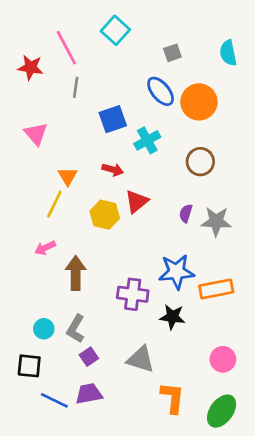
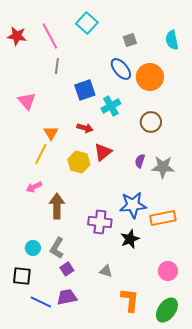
red star: (31, 67) -> (17, 36), moved
black star: (172, 317) -> (130, 239), turned -30
gray triangle: (141, 359) -> (106, 271), size x0.6

